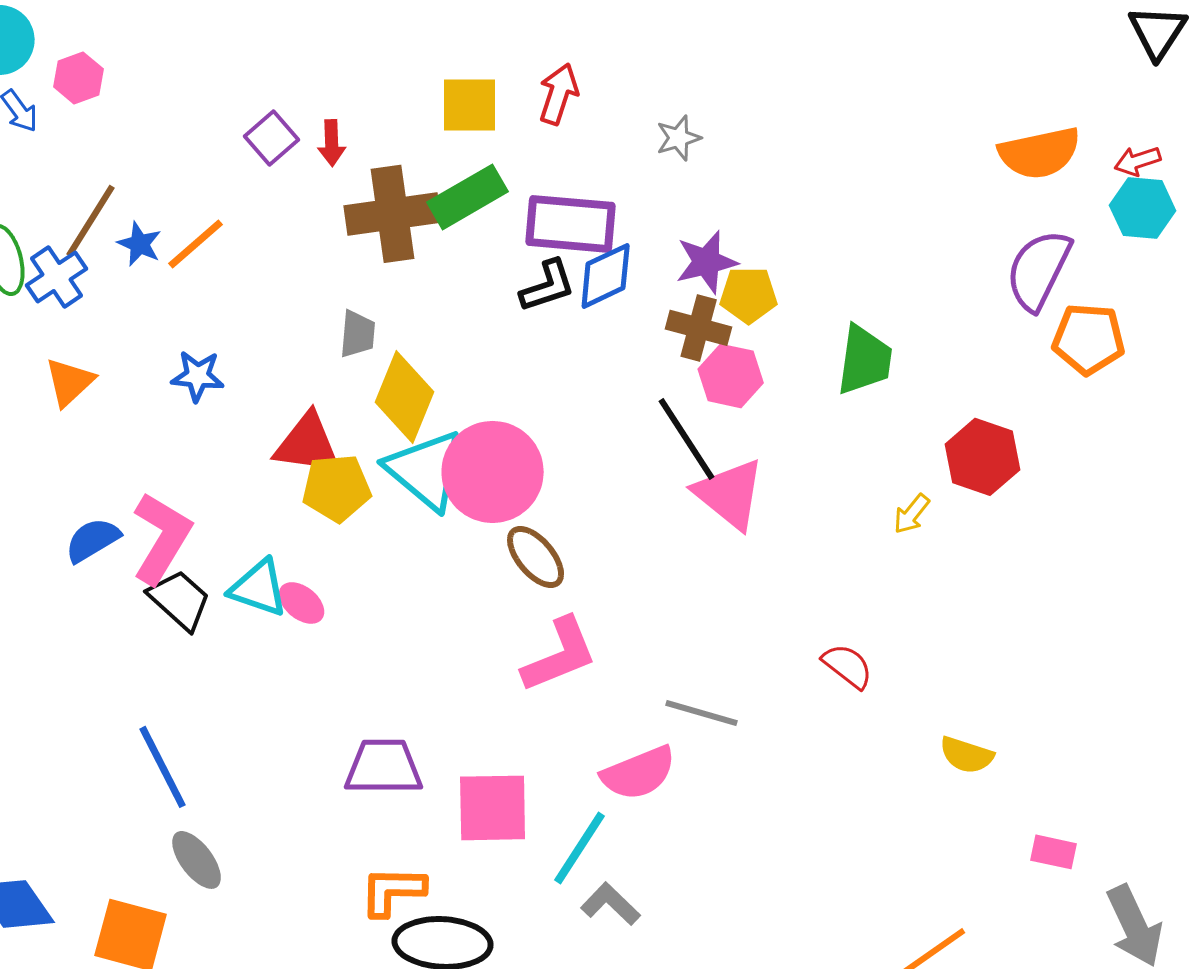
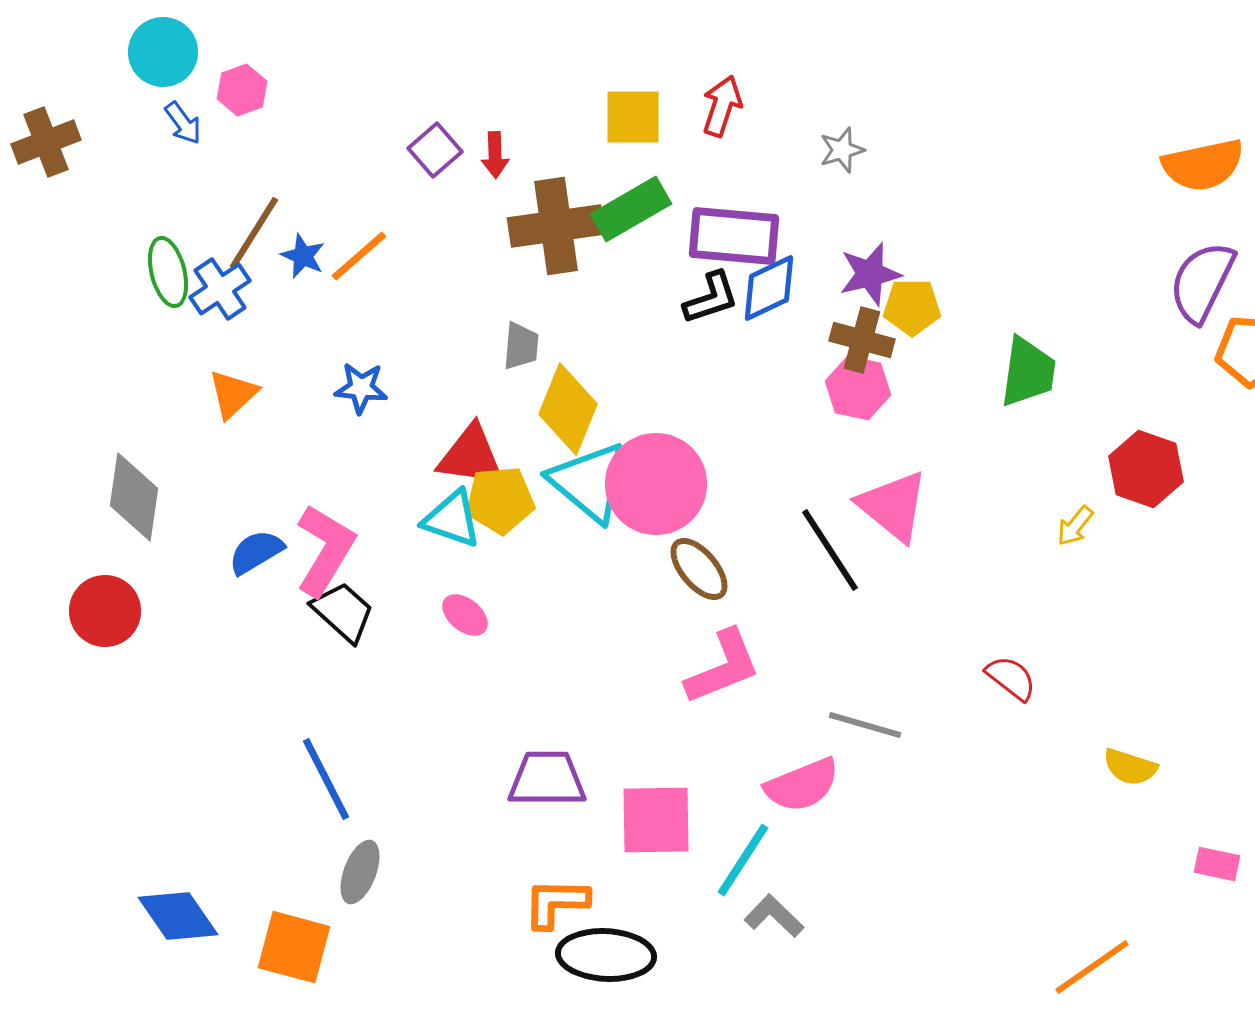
pink hexagon: (731, 376) -> (858, 388), moved
black line: (687, 439) -> (830, 550), moved
cyan triangle: (259, 588) -> (452, 519), moved
gray ellipse: (197, 860) -> (360, 872), turned 58

